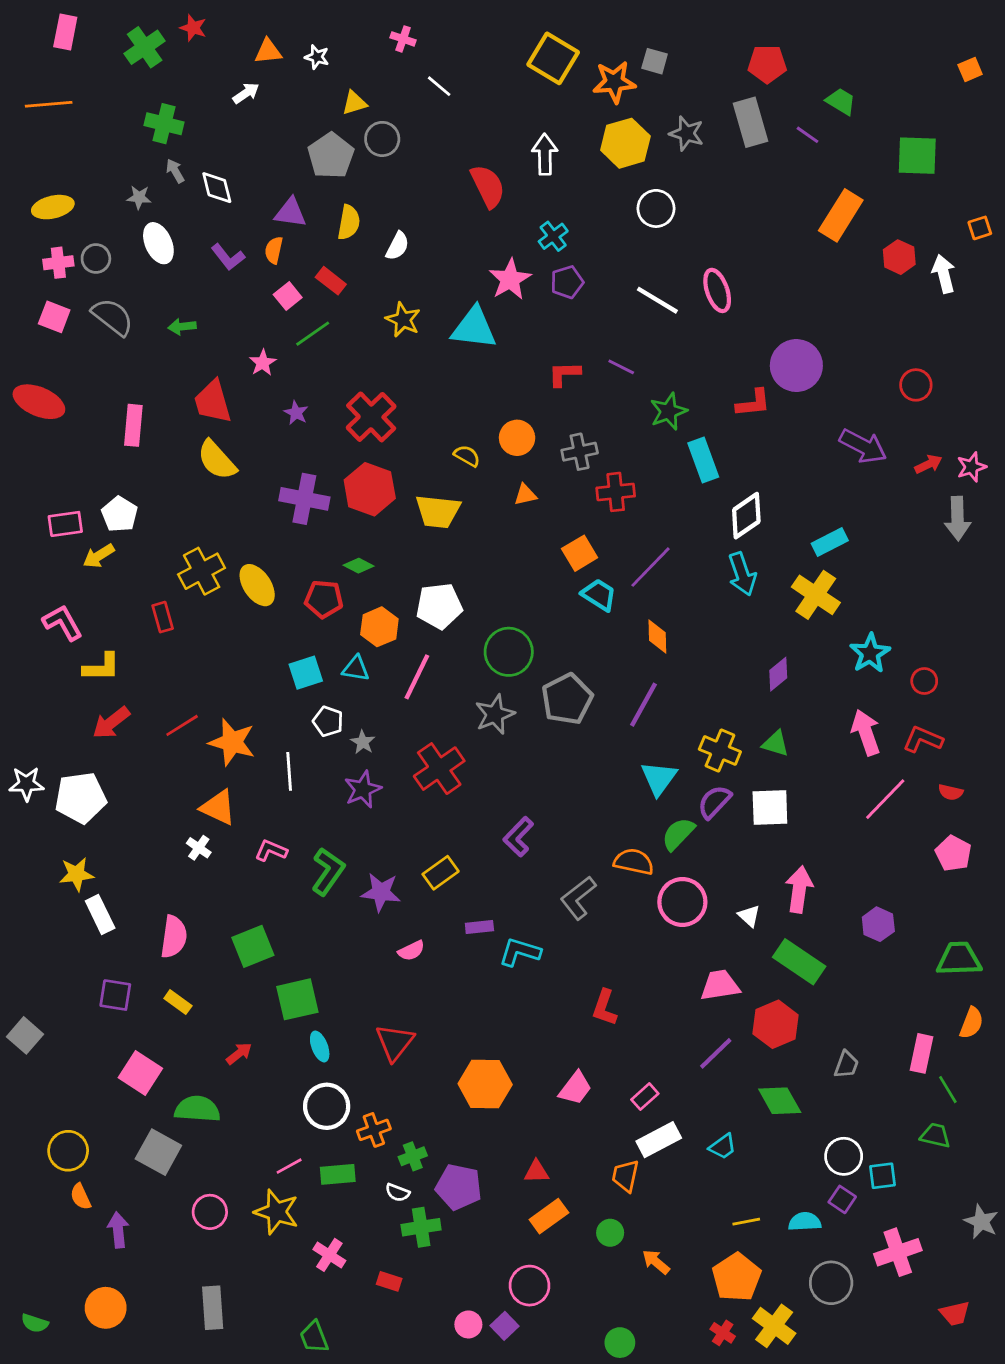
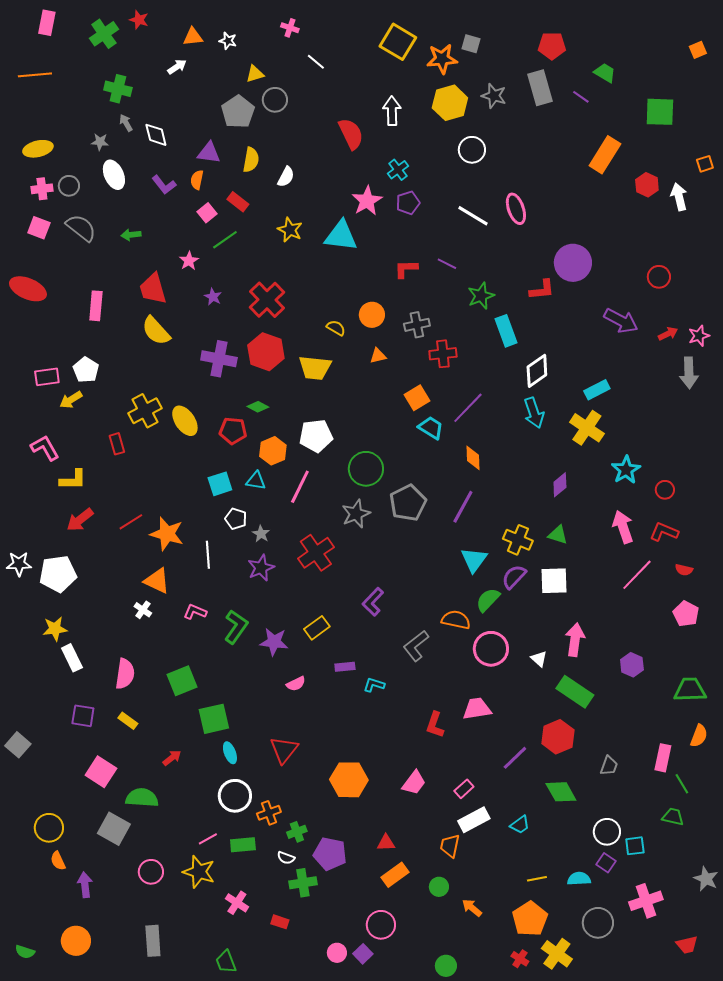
cyan L-shape: (520, 952) -> (374, 685), size x0.7
pink trapezoid: (720, 985) -> (477, 709), moved

